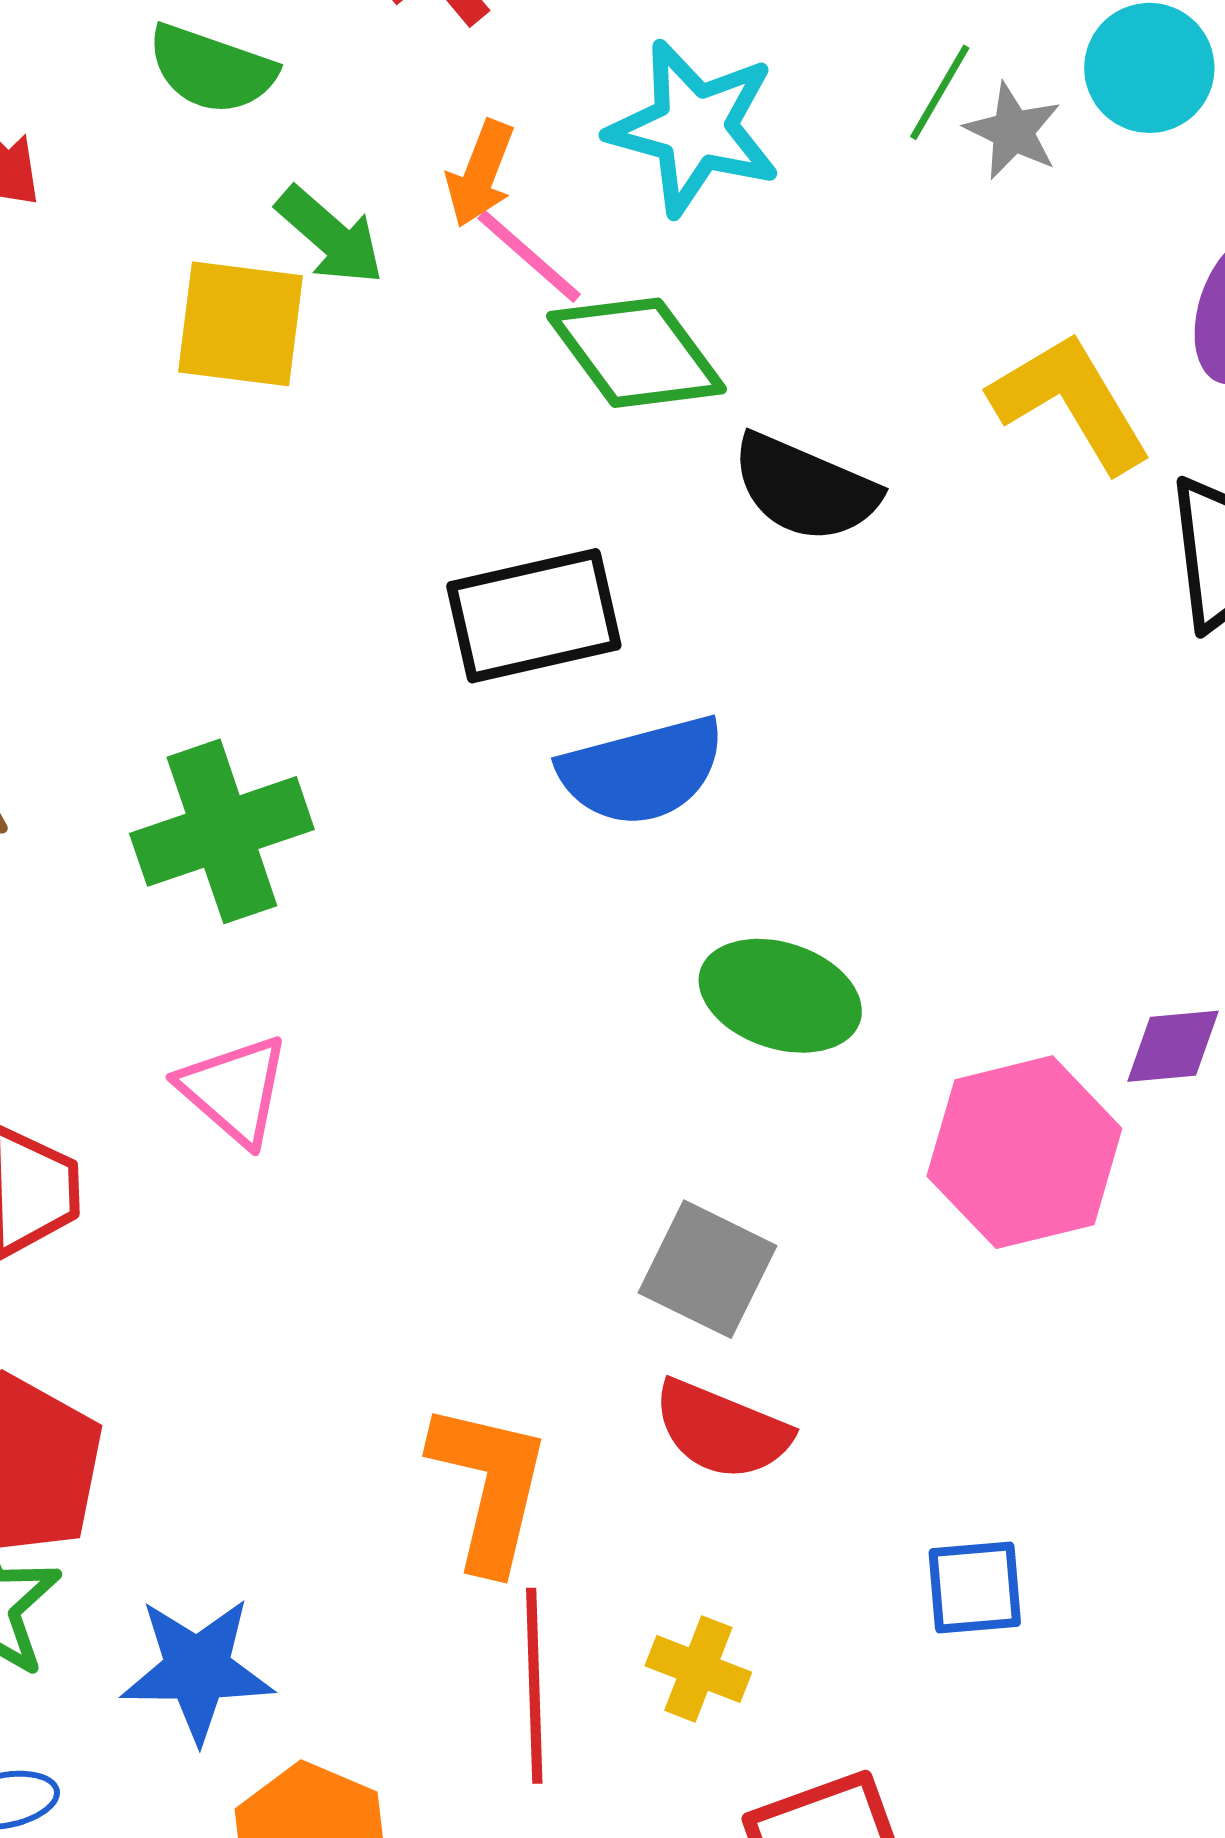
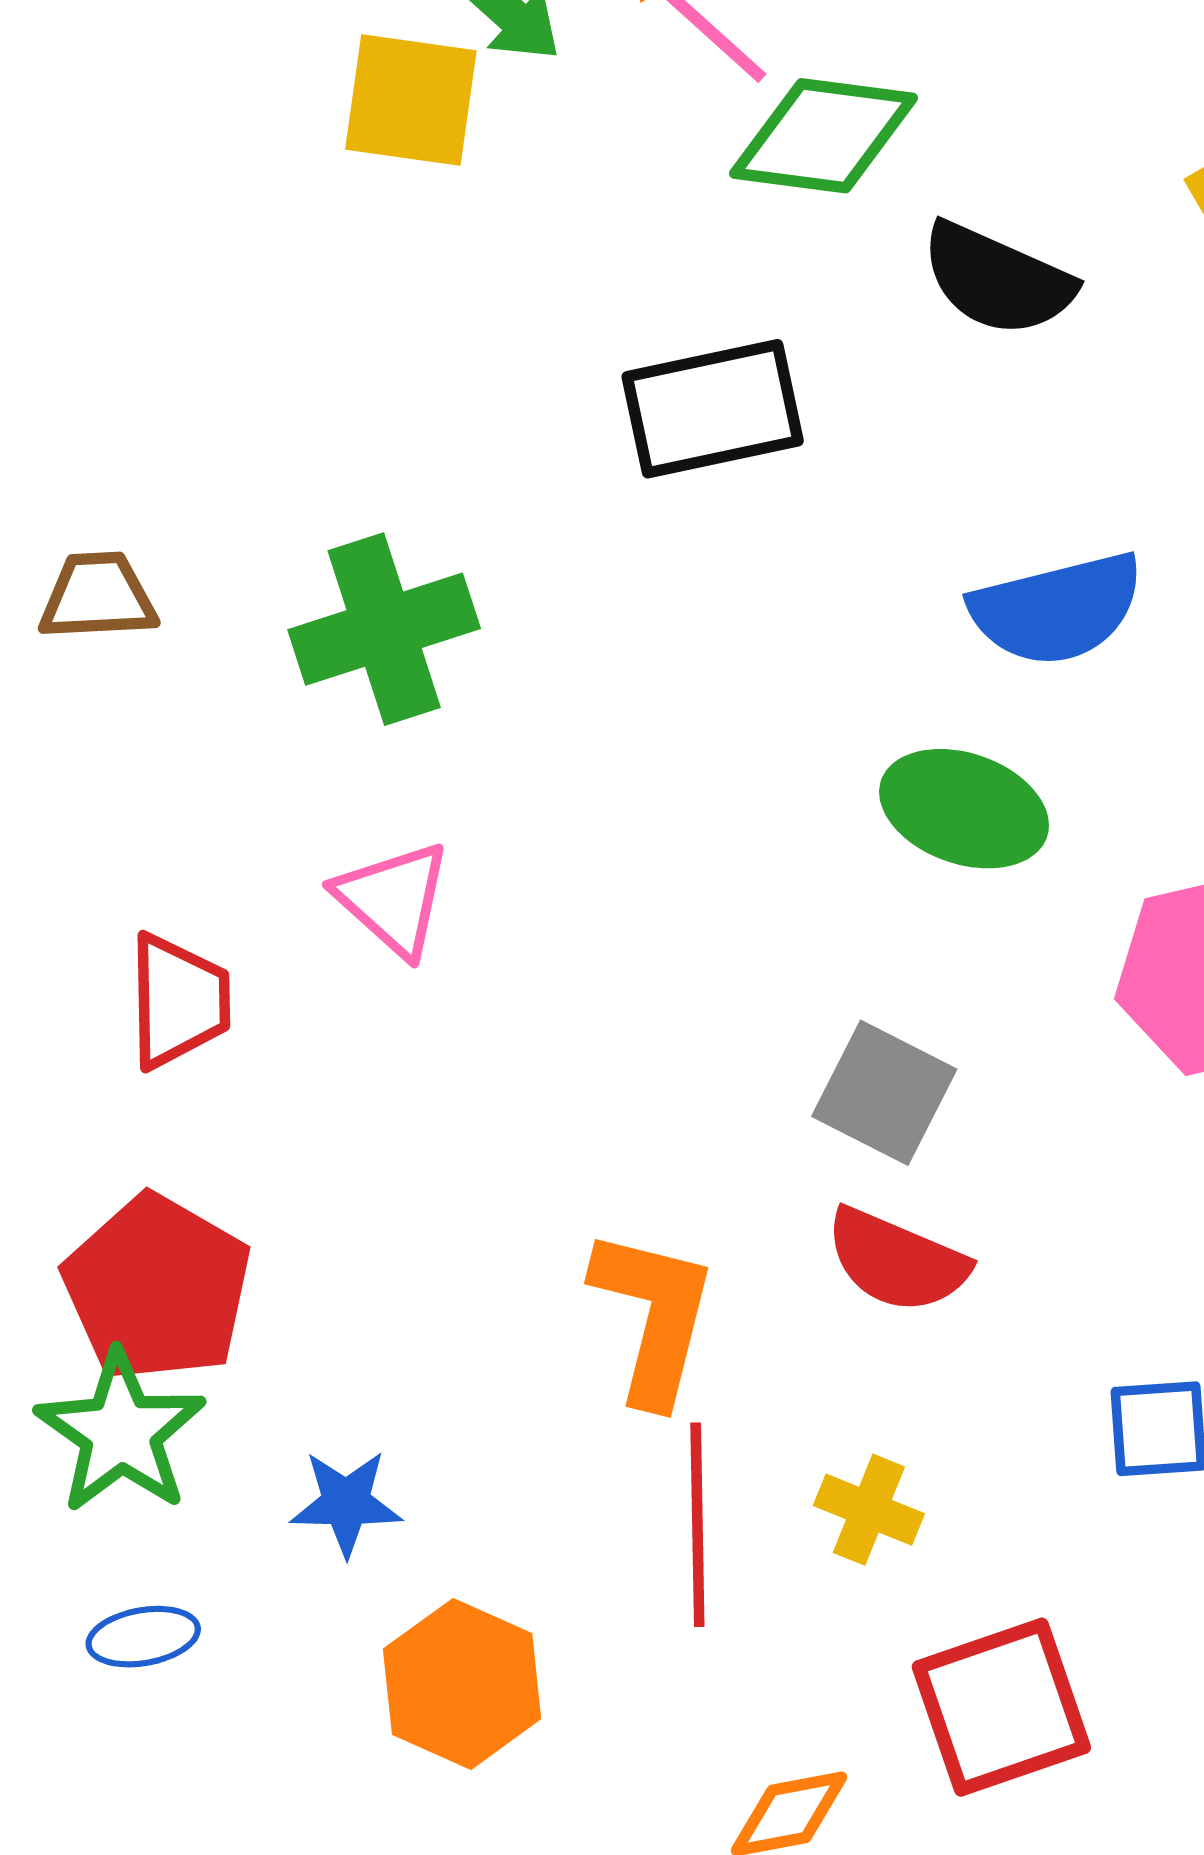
green diamond: (636, 353) -> (823, 136), turned -47
blue semicircle: (642, 771) -> (1057, 609), moved
blue star: (197, 1669) -> (346, 1503), size x0.7

